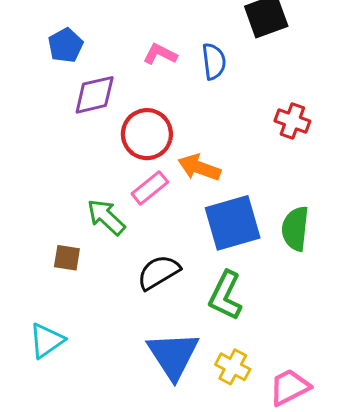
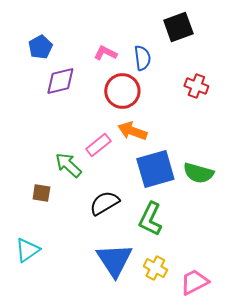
red cross: (292, 121) -> (196, 86), moved
red circle: (147, 134) -> (122, 91), moved
green semicircle: (295, 229) -> (198, 173), turned -80

